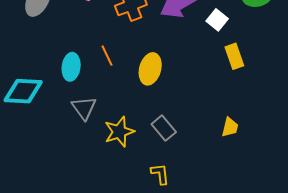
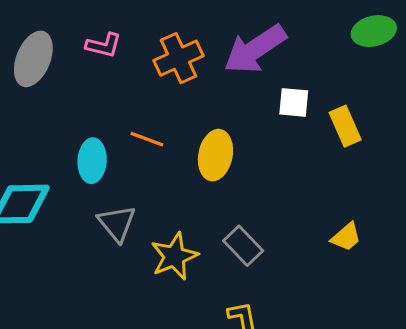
white square: (217, 20) -> (294, 102), moved, turned -30
orange line: (107, 56) -> (147, 139), turned -40
yellow trapezoid: (230, 127) -> (346, 237), turned 40

